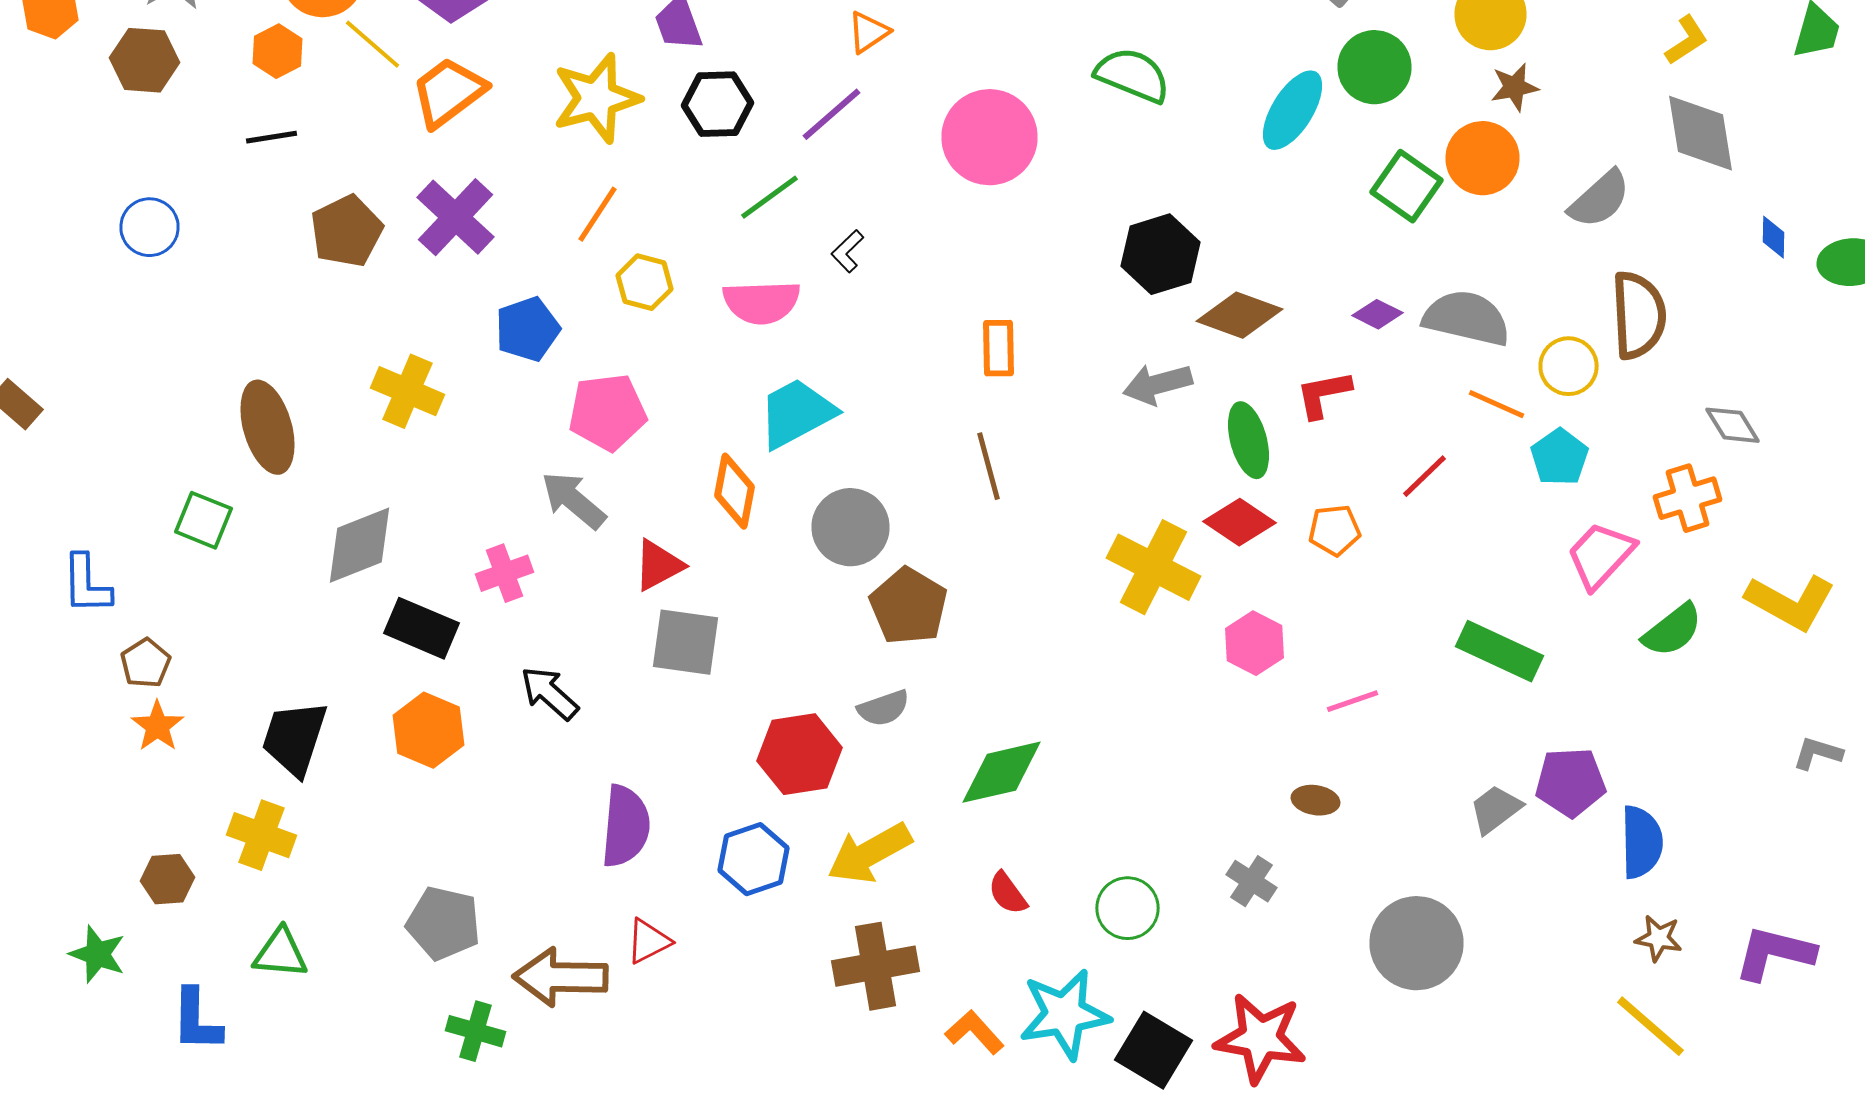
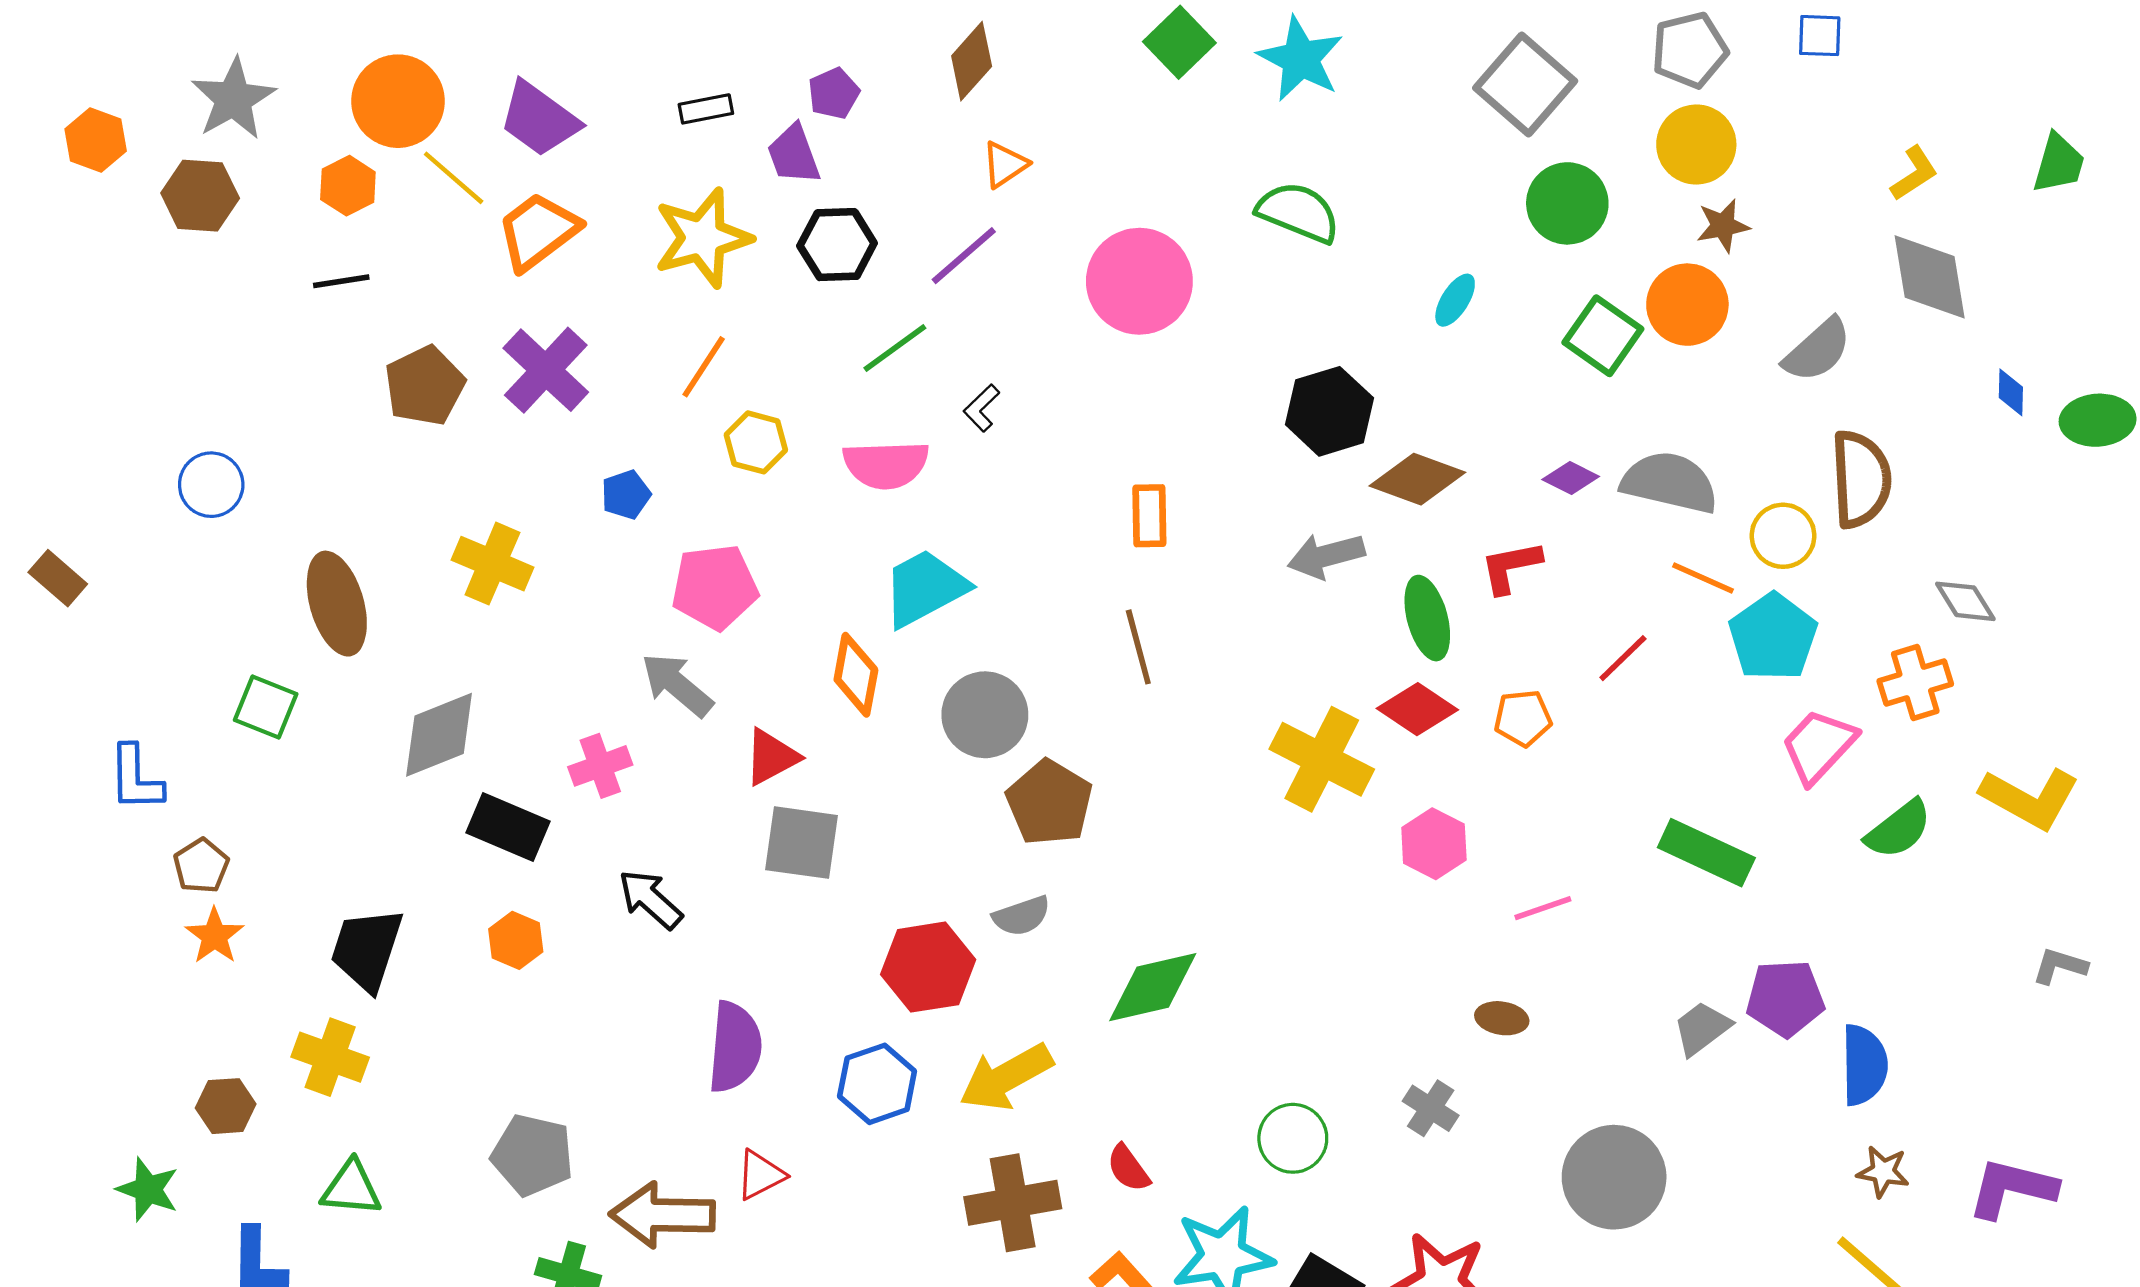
cyan ellipse: (1292, 110) -> (1455, 300), moved, size x0.6
blue circle: (150, 227) -> (211, 485), moved
blue pentagon: (528, 329) -> (626, 495), size x0.7
cyan pentagon: (1560, 457) -> (1773, 637), size x1.4
orange hexagon: (428, 730) -> (516, 940), size x0.7
red semicircle: (1008, 893) -> (1128, 1168), moved

